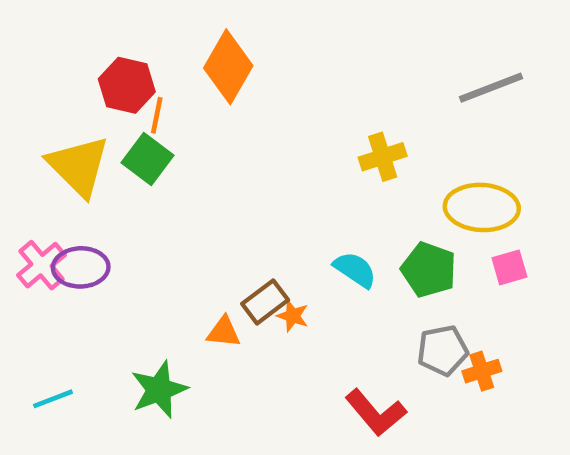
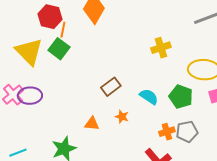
brown rectangle: (265, 302) -> (111, 87), moved
orange cross: (482, 371) -> (167, 132), moved

